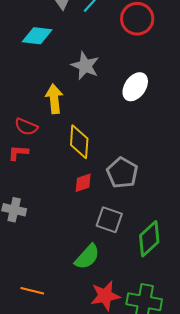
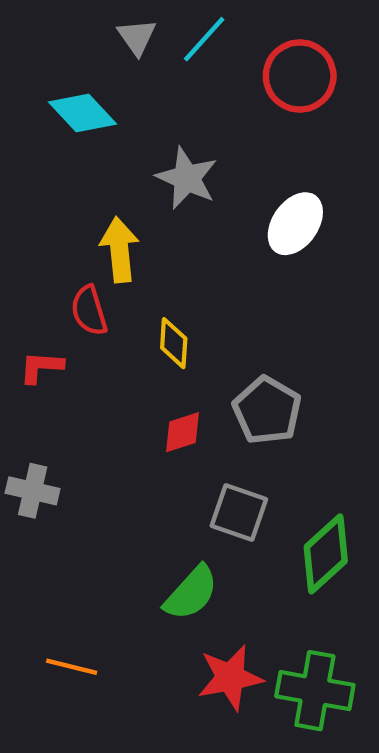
cyan diamond: (37, 36) -> (83, 113), turned 40
red semicircle: (26, 127) -> (89, 311), moved, turned 50
yellow diamond: (79, 142) -> (174, 343), size x0.7

